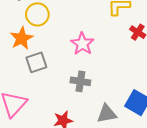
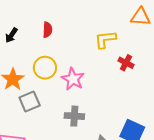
yellow circle: (37, 14) -> (45, 68), moved

